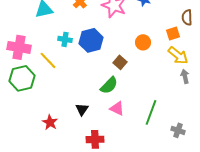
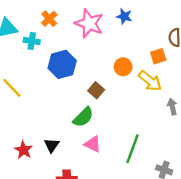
cyan cross: (65, 39) -> (32, 41), moved
yellow arrow: (178, 55) -> (150, 81), moved
red star: (50, 122) -> (24, 150), moved

